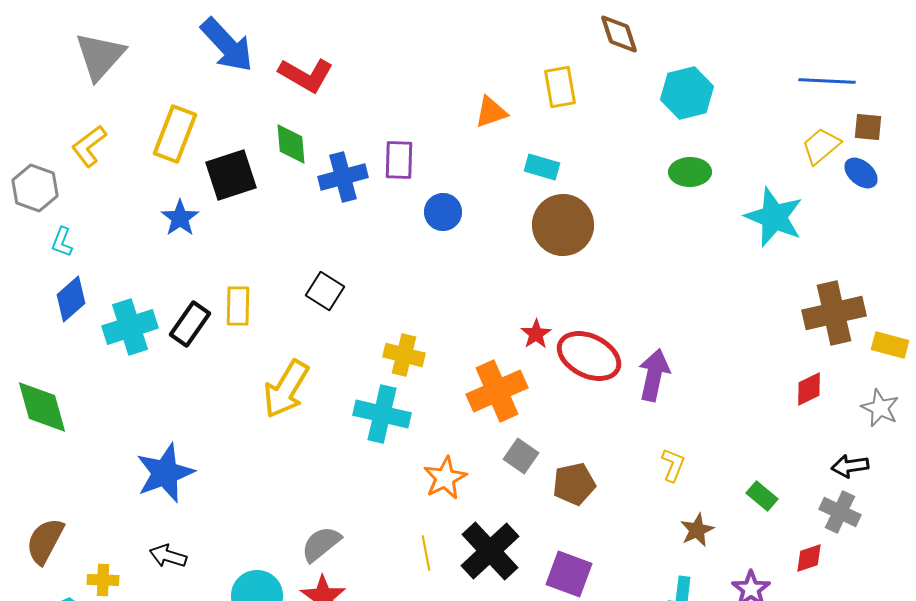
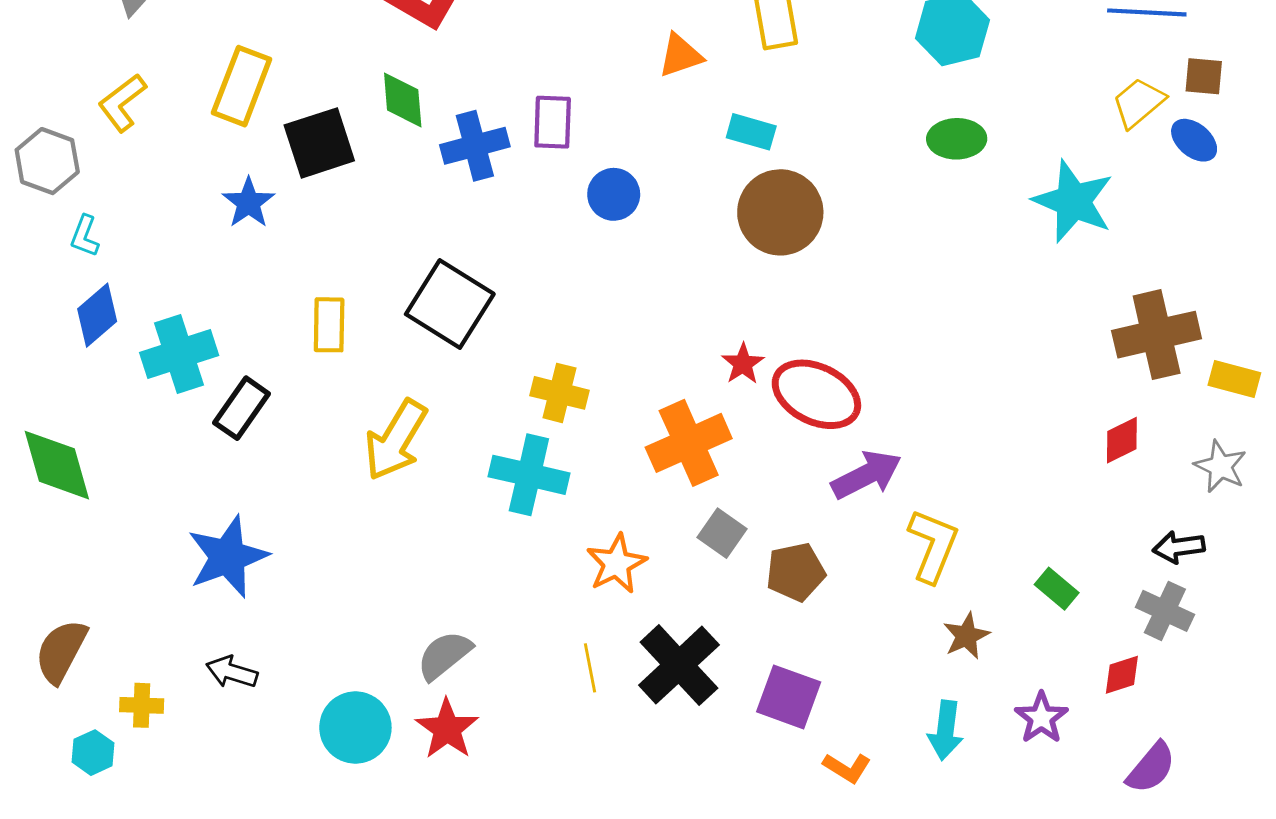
black square: (325, 291) -> (450, 304), size x1.6
black rectangle: (190, 324) -> (242, 408), moved
purple arrow: (654, 375) -> (866, 475), moved, turned 51
yellow L-shape: (673, 465) -> (933, 546), size x1.6

